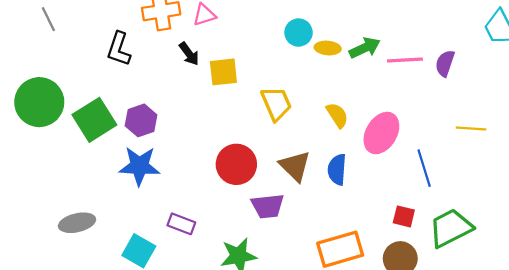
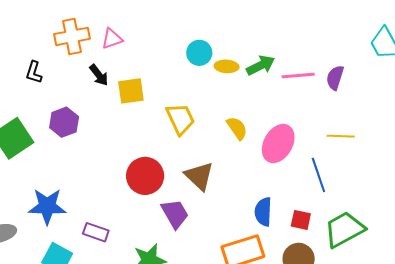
black L-shape: (119, 49) -> (34, 72), size x0.7
purple hexagon: (141, 120) -> (64, 122), moved
yellow line: (471, 129) -> (341, 136), moved
blue star: (139, 166) -> (47, 206), moved
blue semicircle: (337, 170) -> (263, 212), moved
purple trapezoid: (268, 206) -> (175, 214), turned -112

